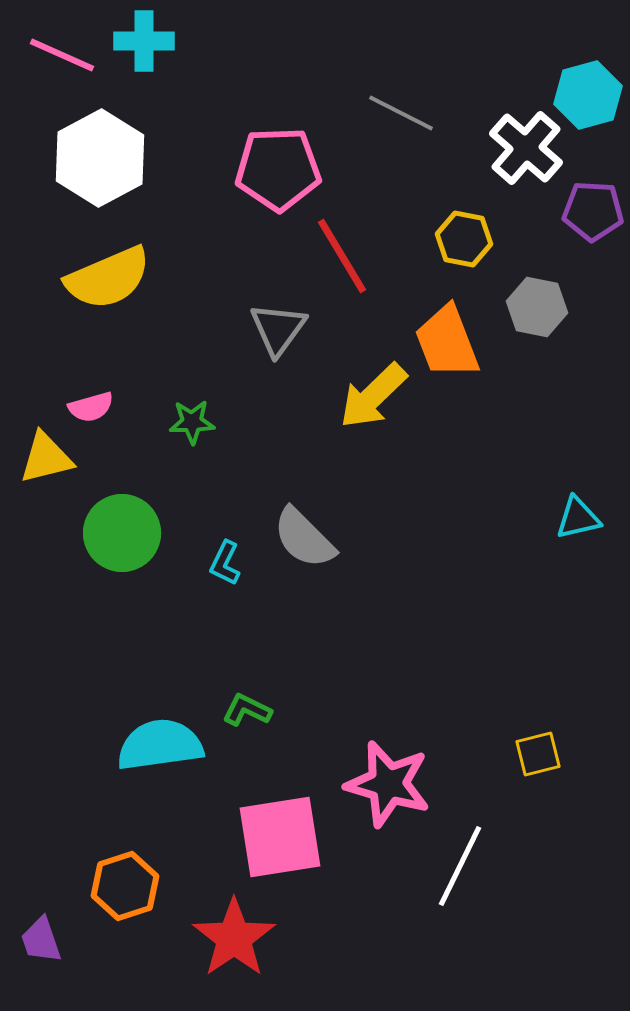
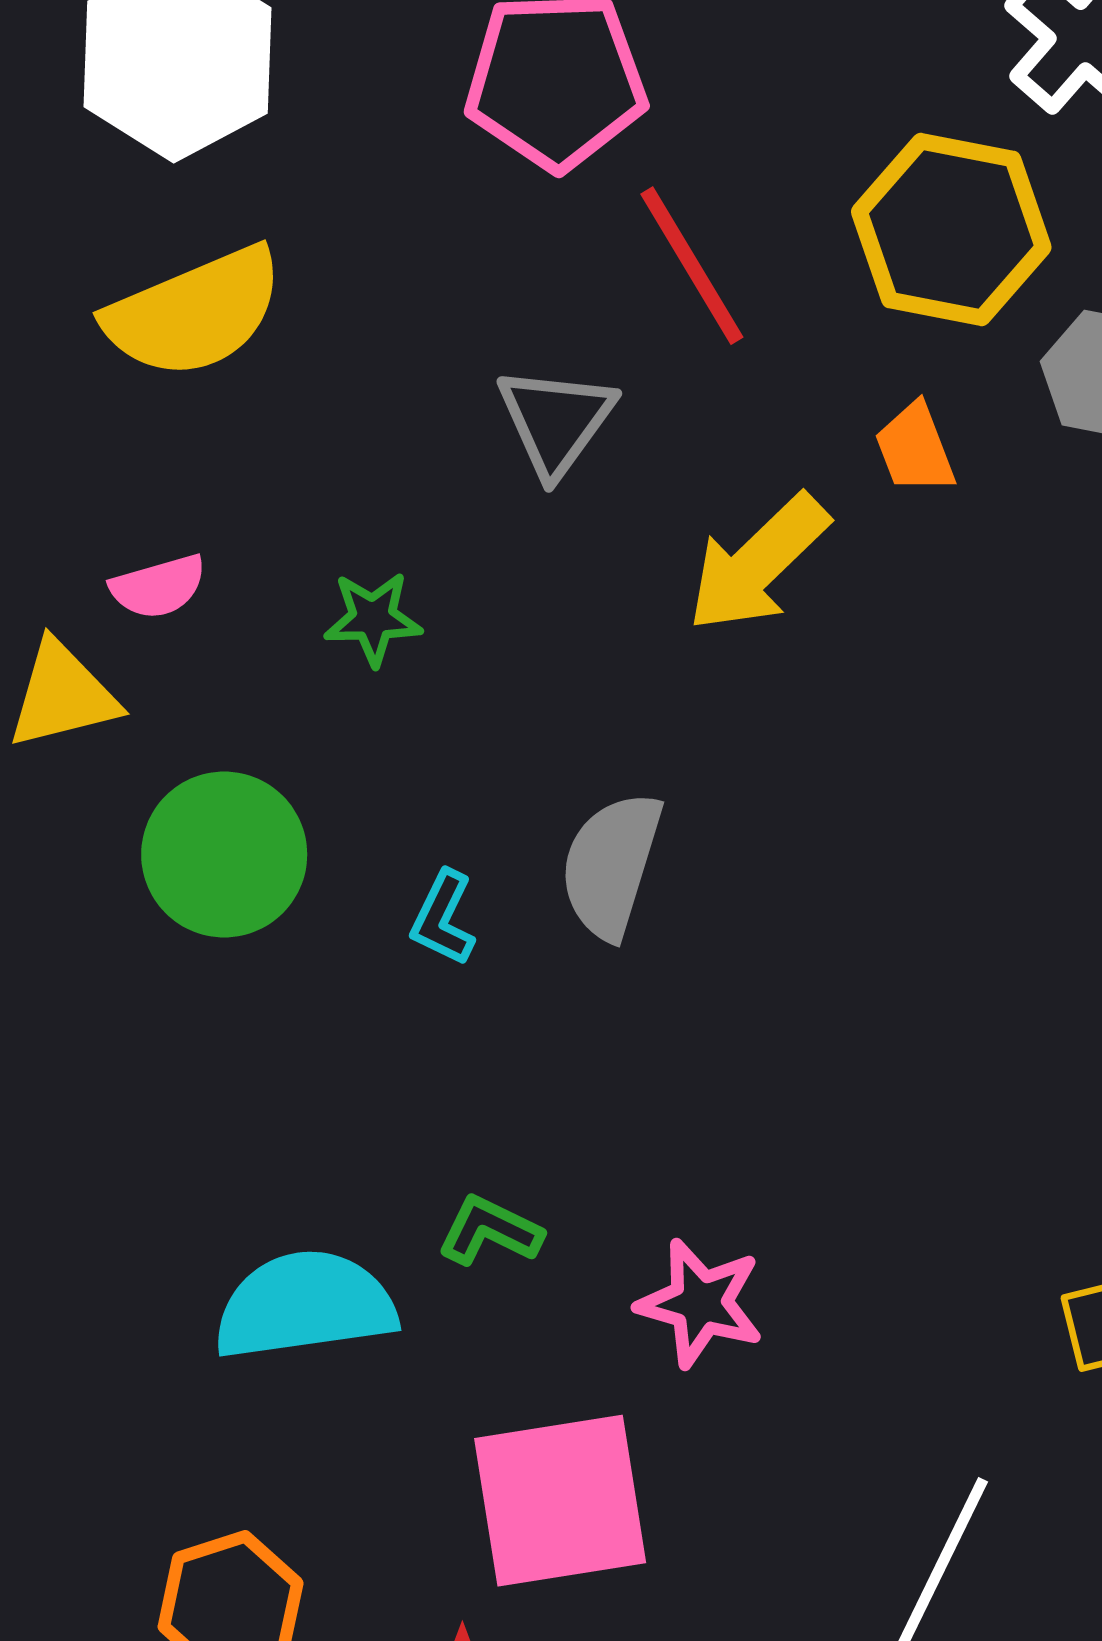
yellow hexagon: (464, 239) -> (951, 229), size x1.6
orange trapezoid: (447, 342) -> (915, 448), size x0.6
gray semicircle: (304, 538) -> (611, 865), turned 62
pink star: (388, 784) -> (700, 1303), moved, size x0.7

